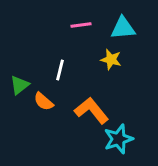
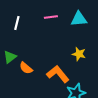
yellow star: (111, 60) -> (79, 54), moved
white line: (60, 70) -> (17, 23), moved

